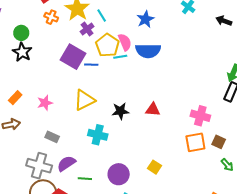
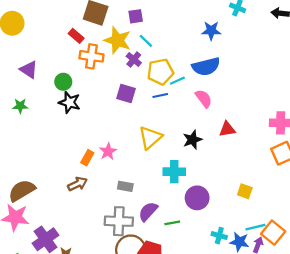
orange cross: (51, 17) -> (91, 56), size x1.5
blue star: (145, 19) -> (211, 31), moved, turned -30
pink semicircle: (125, 42) -> (204, 99), moved
yellow pentagon: (107, 45) -> (160, 72), turned -30
purple square: (73, 57) -> (126, 93), size x0.7
blue line: (91, 65) -> (160, 95), moved
orange rectangle: (15, 98) -> (87, 158), moved
purple circle: (119, 174) -> (197, 198), moved

